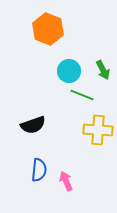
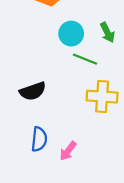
pink arrow: (66, 181) -> (68, 151), turned -120

